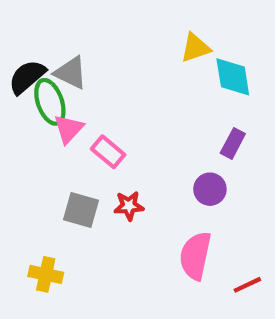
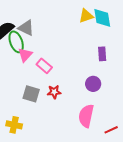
cyan diamond: (233, 77) -> (102, 18), moved
purple rectangle: (233, 143) -> (102, 54), moved, turned -32

